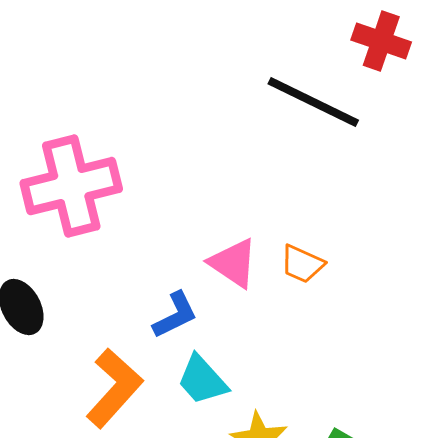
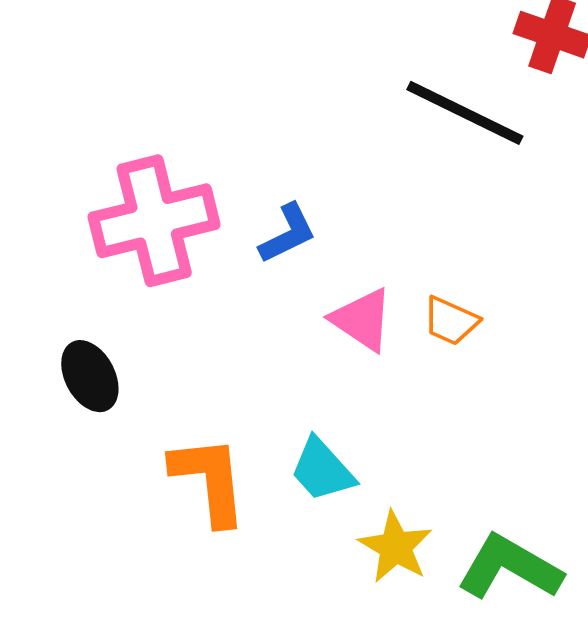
blue L-shape: (175, 315) -> (288, 234), moved
orange L-shape: (114, 388) -> (209, 480), turned -48

